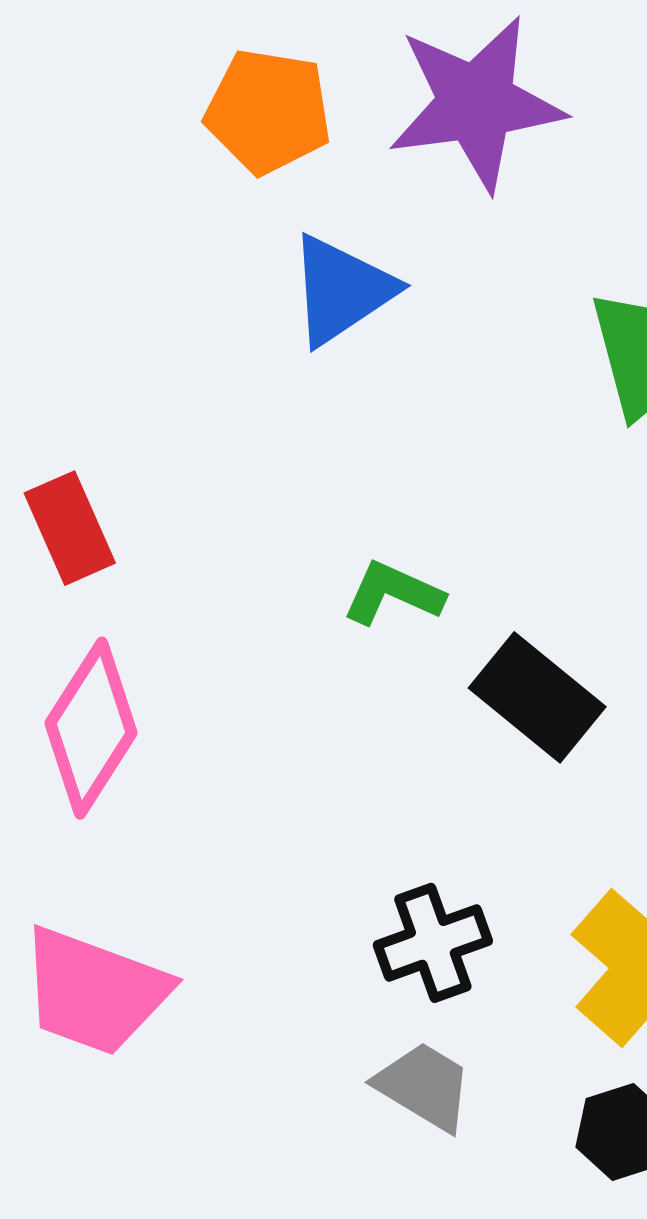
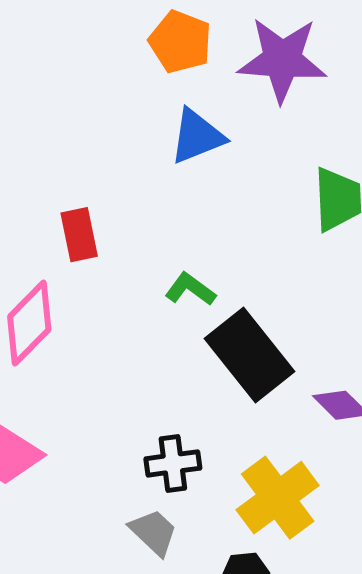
red rectangle: (70, 528) -> (79, 235), moved
black rectangle: (537, 697) -> (249, 355), size x1.4

